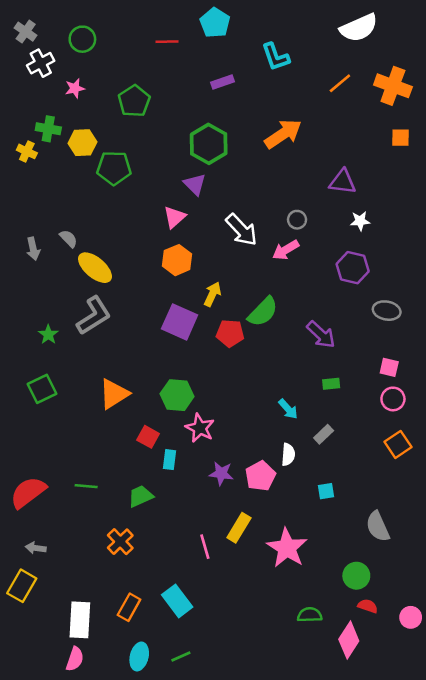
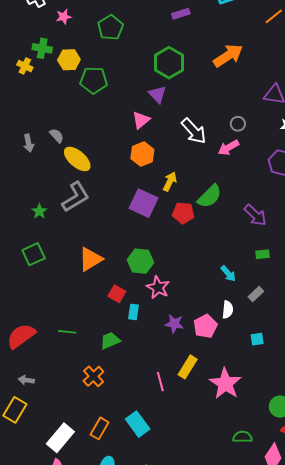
white rectangle: (80, 620) -> (60, 438), turned 36

